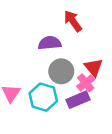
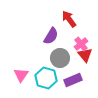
purple semicircle: (50, 43) -> (51, 36), turned 126
pink cross: (86, 83) -> (81, 44), moved

